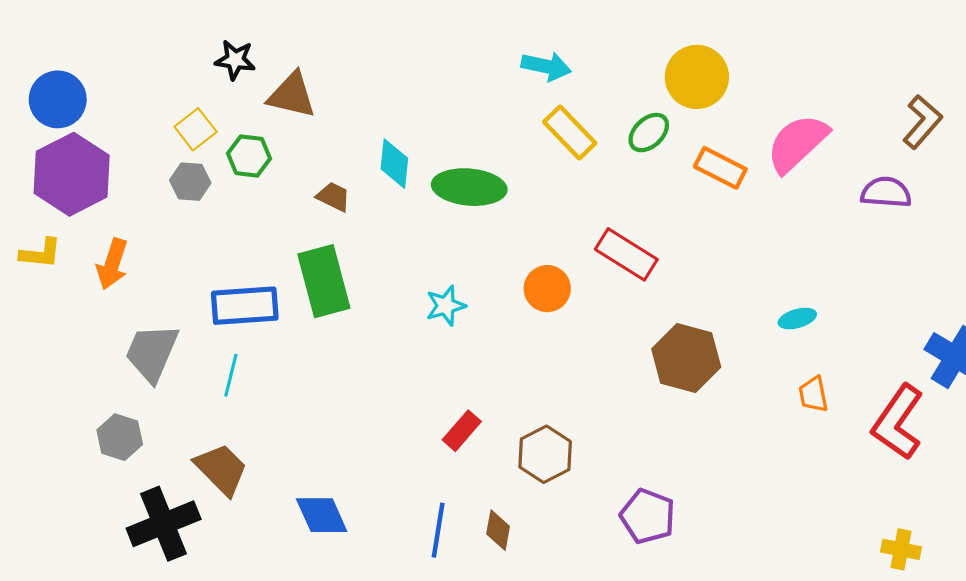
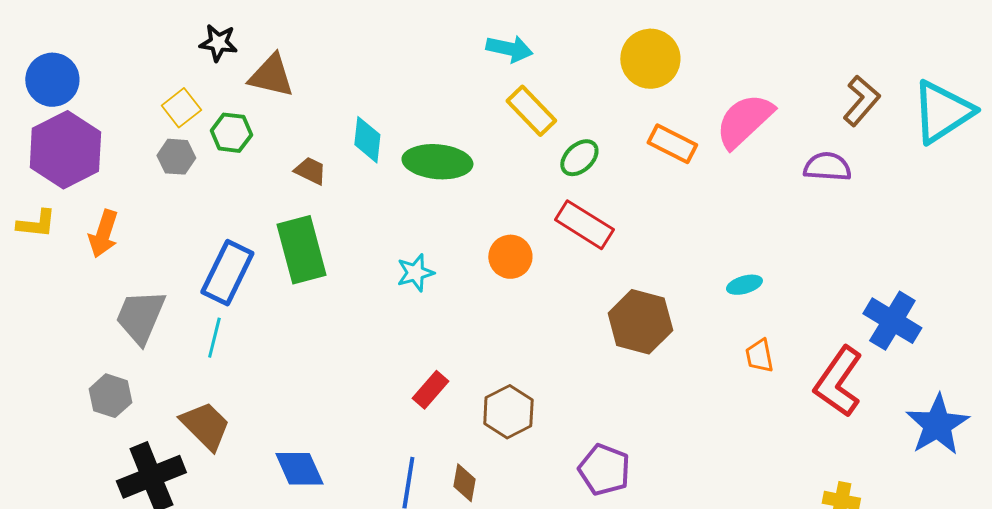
green ellipse: (649, 133) -> (579, 158), moved
blue rectangle: (245, 306) -> (227, 273), turned -60

